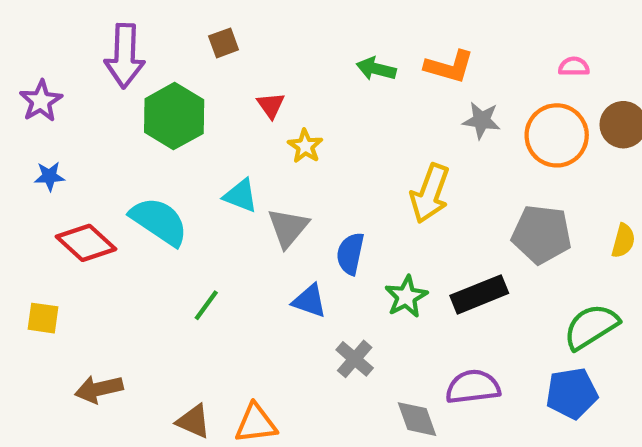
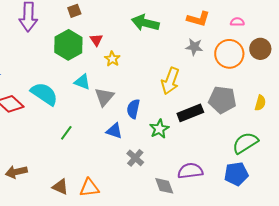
orange L-shape: (449, 67) -> (198, 19), moved
green arrow: (376, 69) -> (145, 23), size x1.5
green hexagon: (174, 116) -> (68, 45), moved
black rectangle: (479, 294) -> (190, 113), moved

